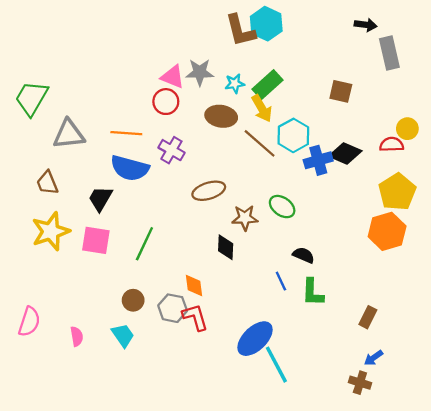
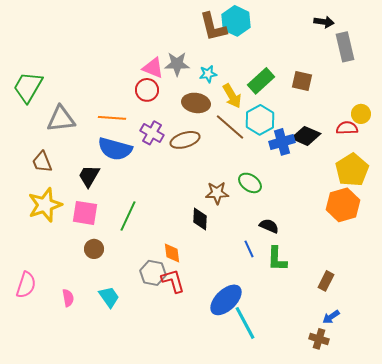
green rectangle: (267, 85) -> (261, 81), moved
brown ellipse: (209, 191) -> (185, 140), moved
brown circle: (133, 300) -> (94, 249), moved

